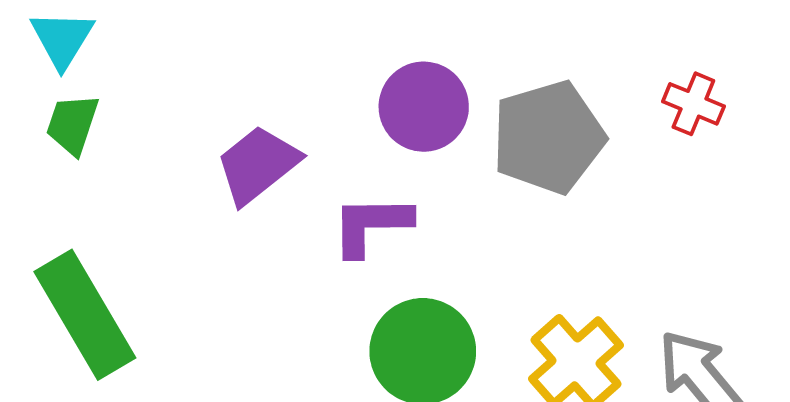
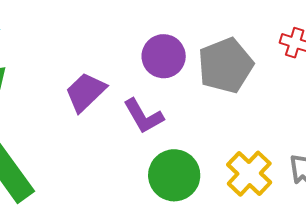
purple L-shape: (371, 225) -> (143, 116), turned -114

